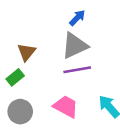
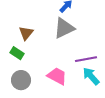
purple line: (77, 70) -> (86, 59), moved
green rectangle: (15, 77) -> (17, 53), turned 72

